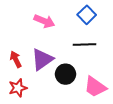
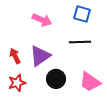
blue square: (87, 15) -> (82, 14), turned -30
black circle: (65, 74) -> (56, 79), moved

